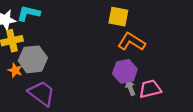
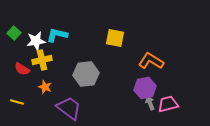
yellow square: (118, 17) -> (115, 38), moved
gray hexagon: (33, 59) -> (86, 74), moved

